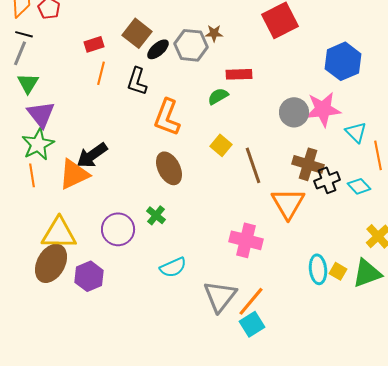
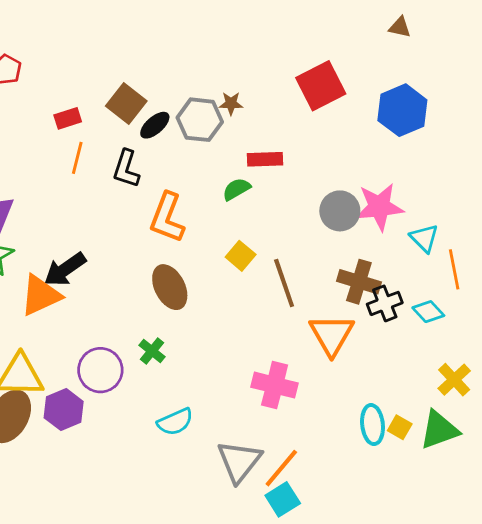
blue hexagon: (343, 61) -> (402, 110), moved
purple hexagon: (89, 276) -> (64, 410), moved

